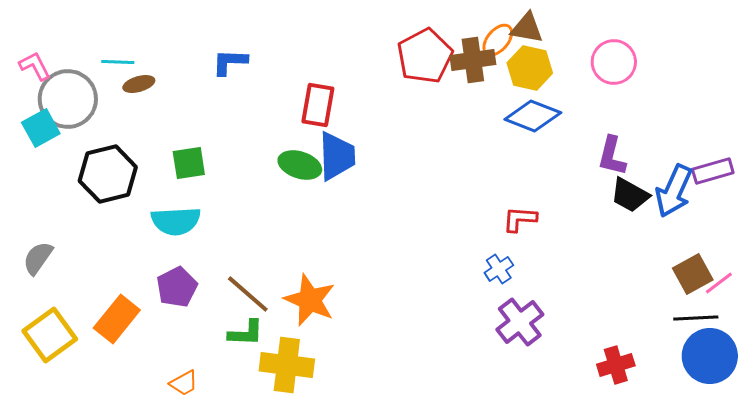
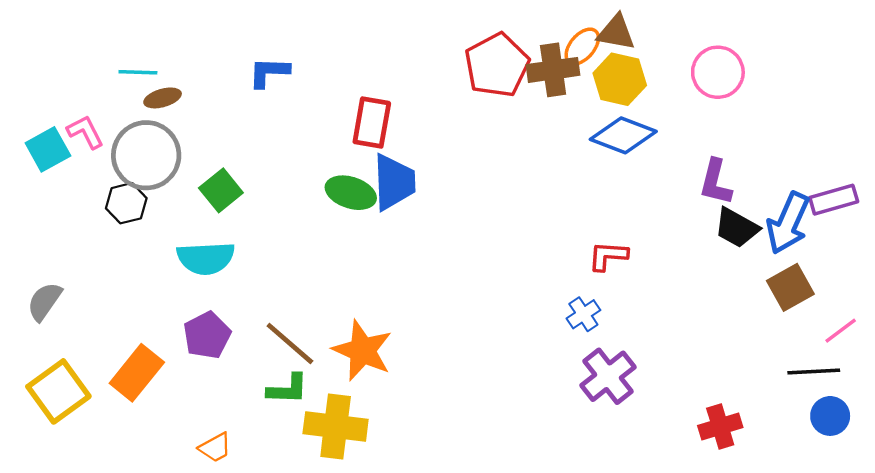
pink L-shape: (35, 66) -> (85, 132), moved
gray circle: (68, 99) -> (146, 155), moved
green square: (189, 163) -> (221, 190), turned -30
black hexagon: (108, 174) -> (126, 203), size x0.6
brown square: (693, 274) -> (790, 287), moved
blue circle: (710, 356) -> (830, 416), size x0.6

